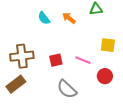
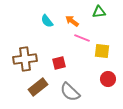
yellow square: (108, 45) -> (102, 51), moved
pink line: (83, 60) -> (82, 38), moved
brown rectangle: (16, 84) -> (38, 87), moved

